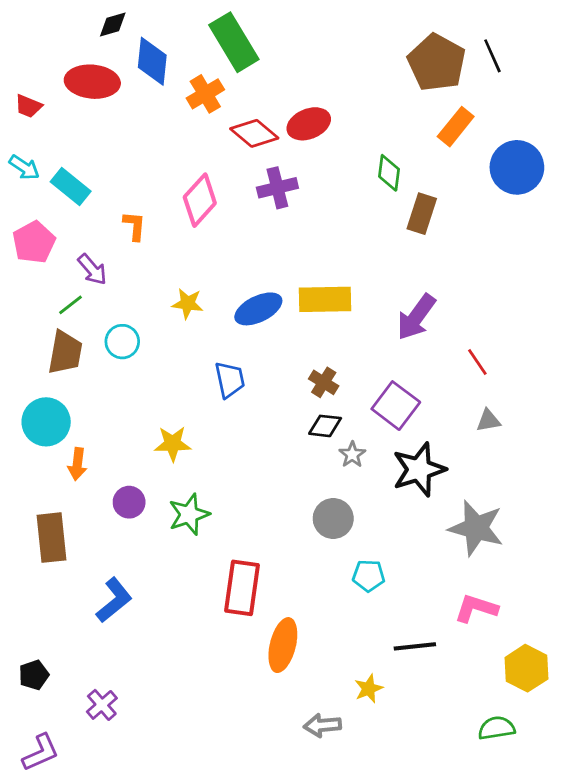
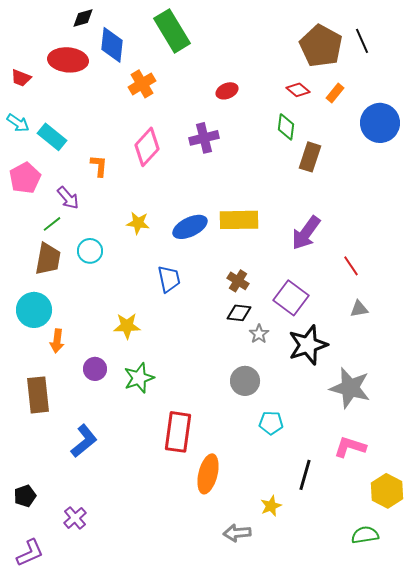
orange cross: (205, 94) -> (142, 84), moved
red ellipse: (309, 124) -> (227, 91), size x0.7
orange rectangle: (456, 127) -> (335, 93), size x0.7
red diamond: (254, 133) -> (298, 90), moved, size x0.7
black line: (415, 646) -> (305, 475), turned -68

